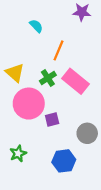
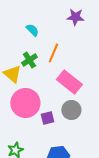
green cross: (48, 78) -> (29, 60), moved
gray circle: (87, 133) -> (71, 110), moved

